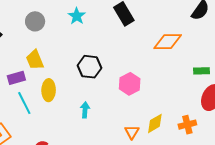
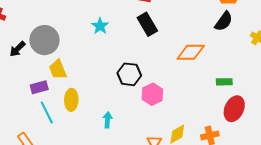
gray circle: (35, 21) -> (44, 40), moved, size x1.5
black hexagon: (90, 67) -> (129, 74), moved

